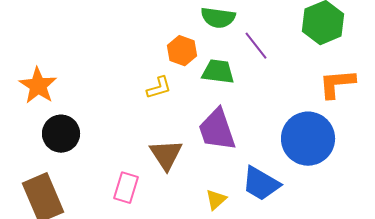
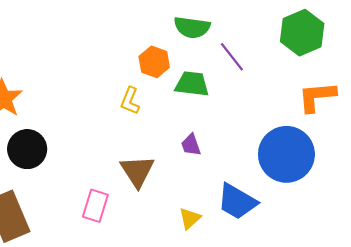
yellow L-shape: (159, 88) -> (130, 101), turned 128
purple trapezoid: (217, 130) -> (191, 145), size x0.5

